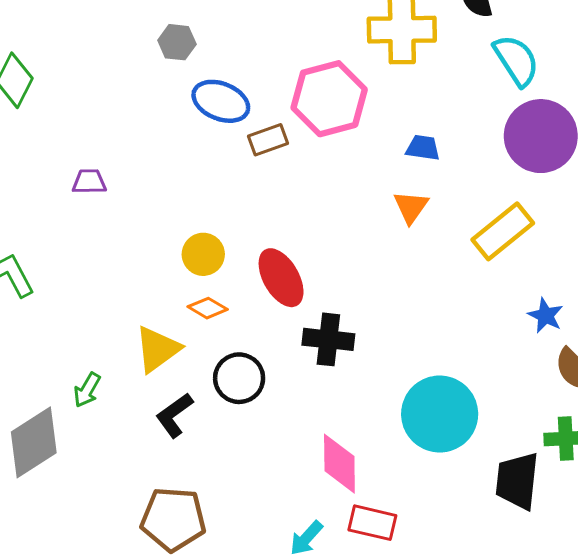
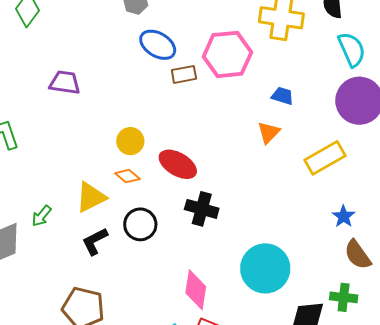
purple trapezoid: (89, 182) -> (65, 82), size x1.4
red ellipse: (281, 278) -> (178, 164), turned -39

